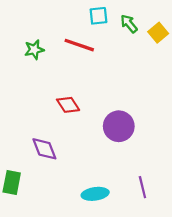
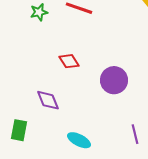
cyan ellipse: (95, 194) -> (79, 140), moved, turned 35

